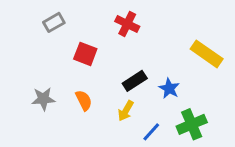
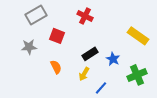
gray rectangle: (54, 22) -> (36, 15), size x1.5
gray star: (43, 99) -> (29, 47), moved
green cross: (192, 124) -> (137, 75), moved

